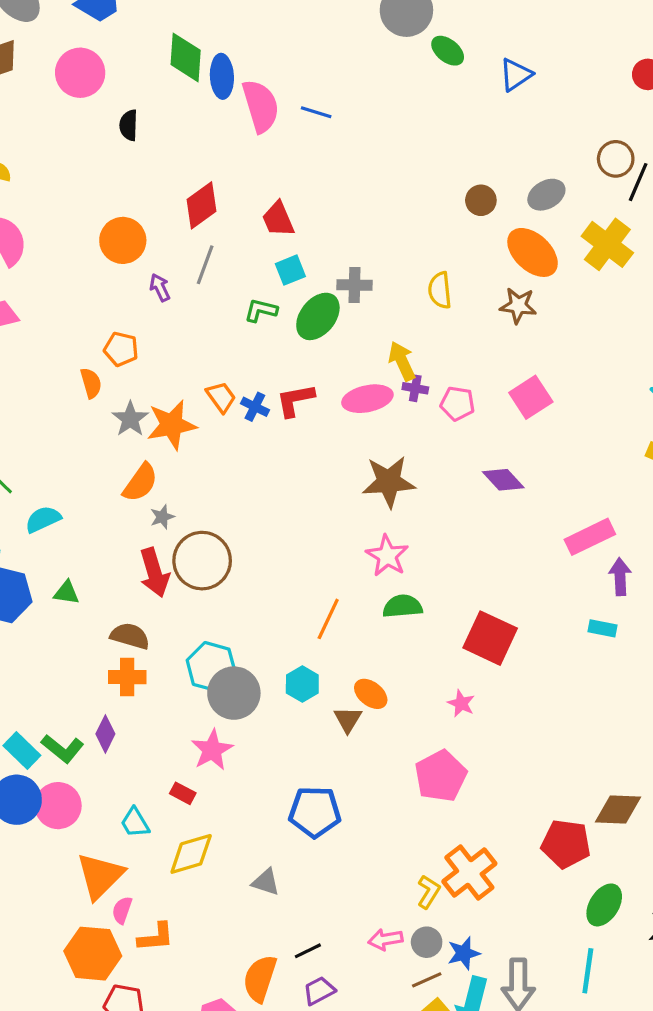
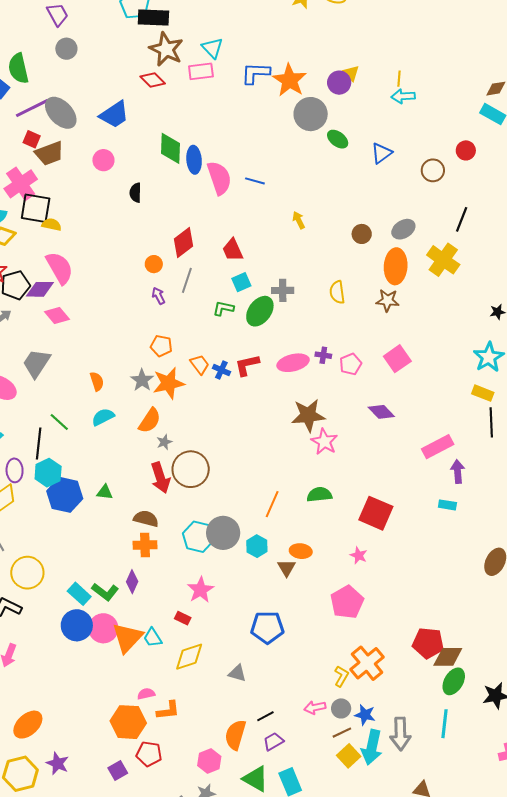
pink circle: (80, 73) -> (103, 160), size x0.7
brown circle: (616, 159) -> (433, 170), moved
orange circle: (123, 240) -> (154, 264), moved, size x0.6
orange ellipse: (533, 252) -> (396, 266), turned 52
orange pentagon: (121, 349) -> (161, 346), moved
yellow arrow: (402, 361) -> (299, 220), moved, size x0.7
orange semicircle: (91, 383) -> (97, 381), moved
pink pentagon: (457, 404) -> (351, 364), turned -30
cyan semicircle: (43, 519) -> (103, 417), moved
pink star: (387, 556) -> (324, 442), moved
gray circle: (234, 693) -> (223, 533), moved
orange ellipse: (371, 694) -> (301, 551), turned -30
brown diamond: (618, 809) -> (448, 657), moved
orange triangle: (100, 876) -> (128, 638), moved
pink semicircle: (122, 910) -> (146, 694), turned 60
blue star: (464, 953) -> (365, 715), turned 30

